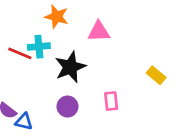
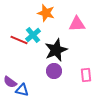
cyan cross: (39, 47) -> (33, 35), turned -35
purple circle: (68, 107) -> (54, 71), moved

